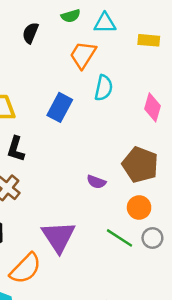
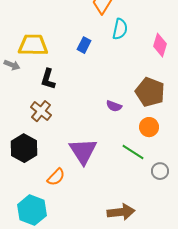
blue rectangle: (60, 107) -> (84, 45), size x0.7
gray circle: (152, 238) -> (160, 171), moved
orange semicircle: (26, 269) -> (56, 177), size x0.7

